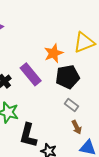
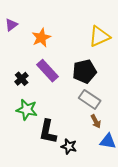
orange star: (54, 53) -> (41, 38), moved
gray rectangle: (71, 105) -> (90, 99), size x1.5

